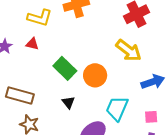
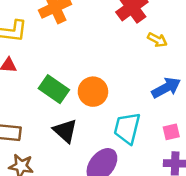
yellow arrow: (129, 50) -> (157, 40), moved, size x0.6
black triangle: (68, 102) -> (65, 131), size x1.5

